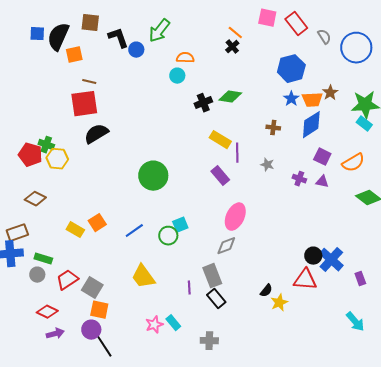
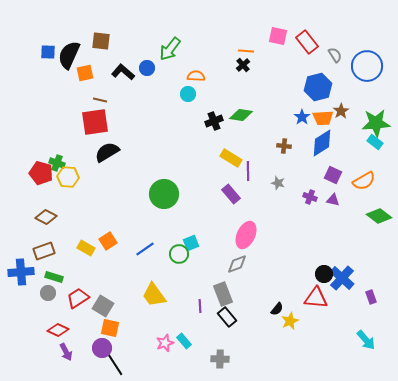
orange line: (235, 33) -> (246, 51), turned -35
black L-shape: (118, 38) -> (123, 72), moved, turned -30
blue hexagon: (291, 69) -> (318, 87), moved
brown rectangle: (17, 233) -> (44, 251), moved
purple arrow: (55, 334) -> (66, 352), turned 78

